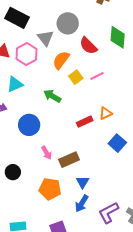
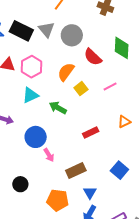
gray triangle: (45, 38) -> (46, 30), moved
pink line: (97, 76) -> (110, 87), moved
cyan triangle: (15, 84) -> (30, 95), moved
orange triangle: (106, 113) -> (124, 122), moved
blue square: (117, 143) -> (119, 170), moved
pink arrow: (47, 153) -> (49, 155), moved

